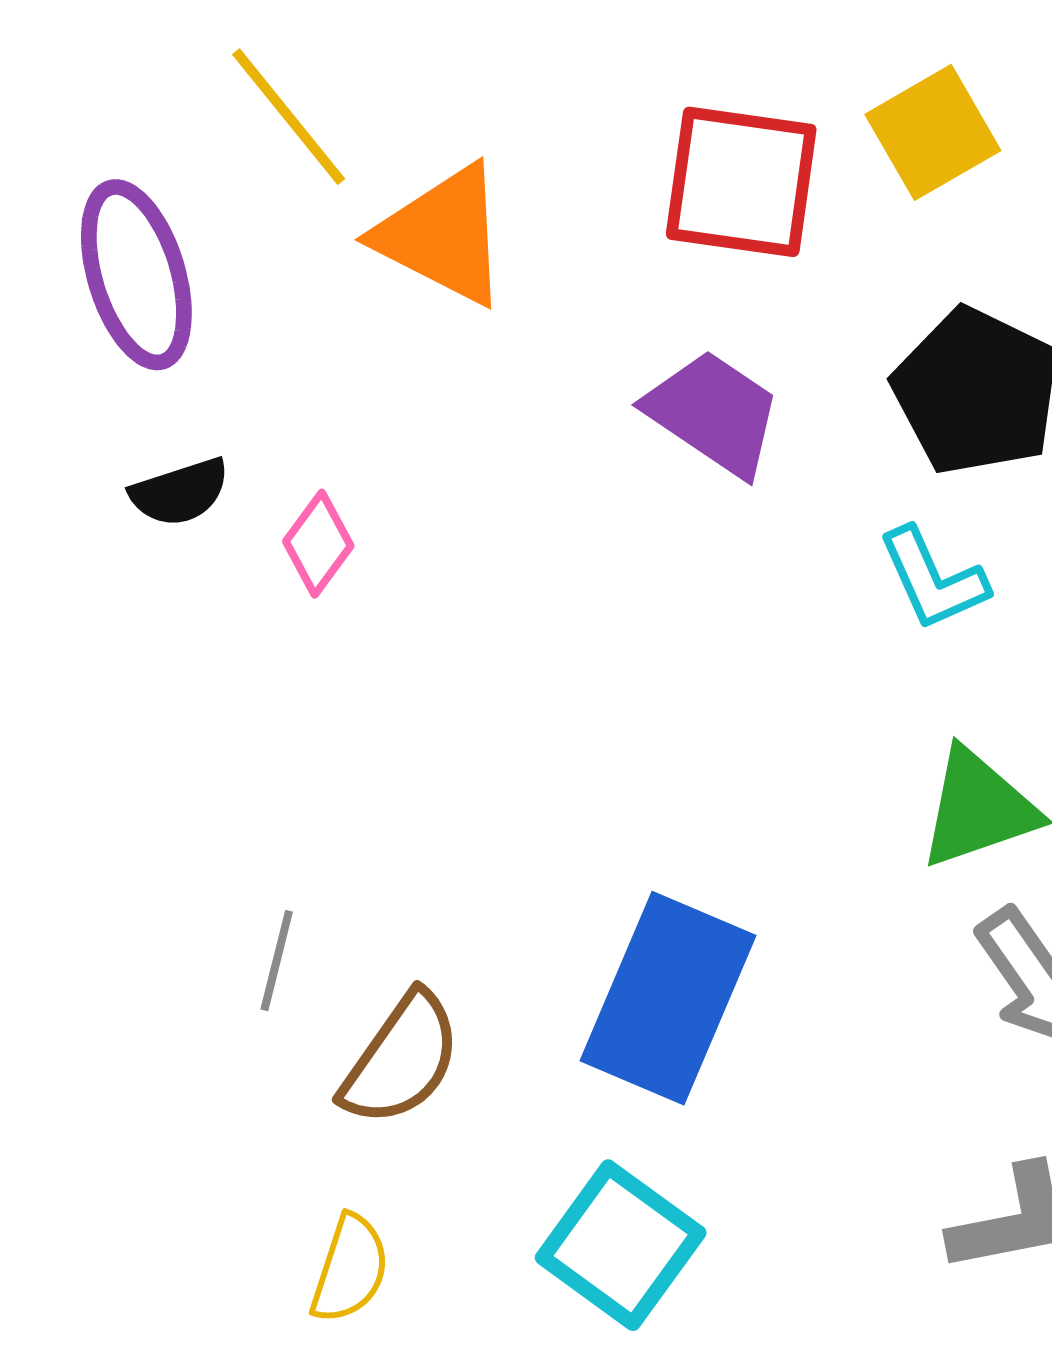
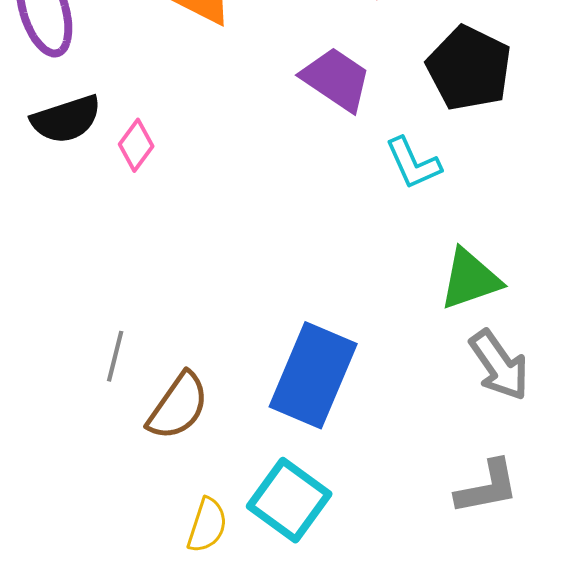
black semicircle: (180, 492) -> (66, 119), size x1.4
cyan L-shape: (933, 579) -> (413, 163), moved
yellow semicircle: (350, 1269) -> (207, 525), moved

